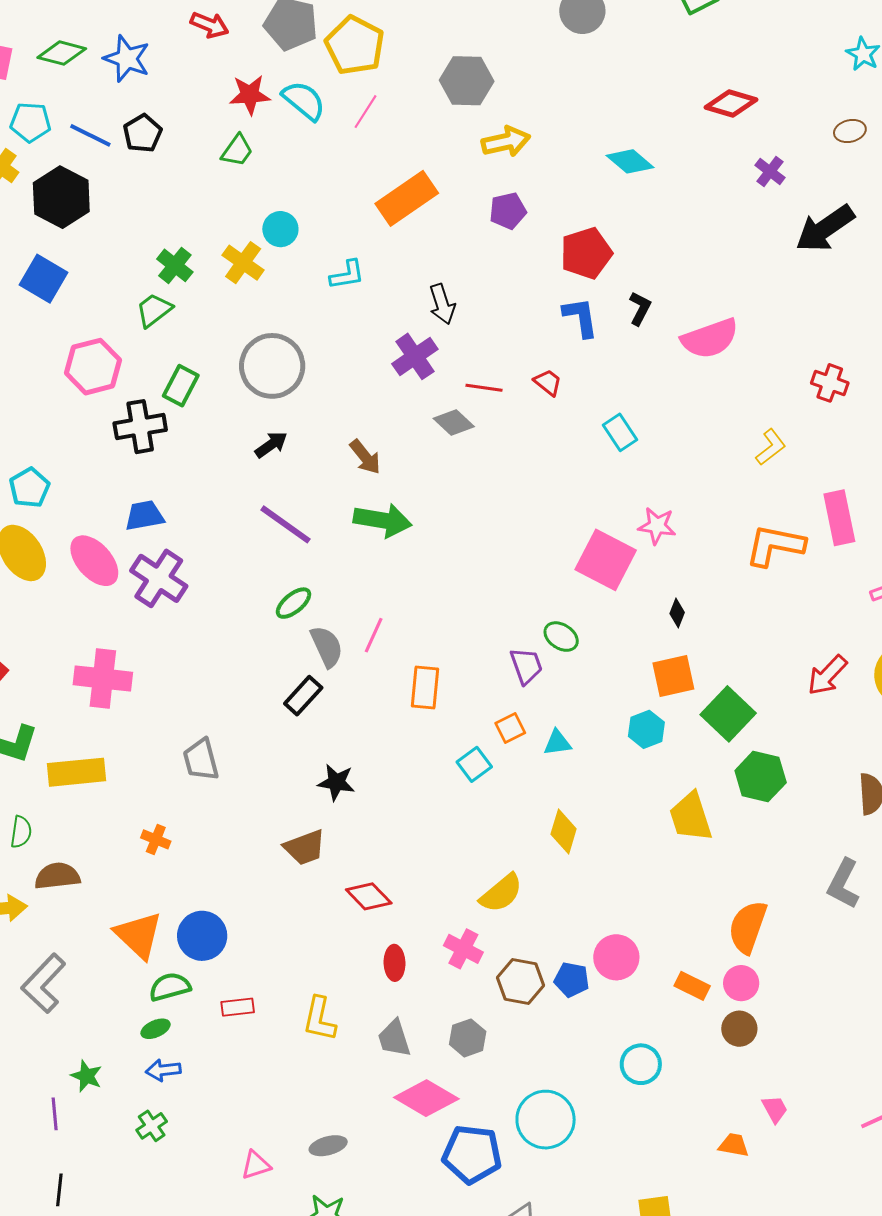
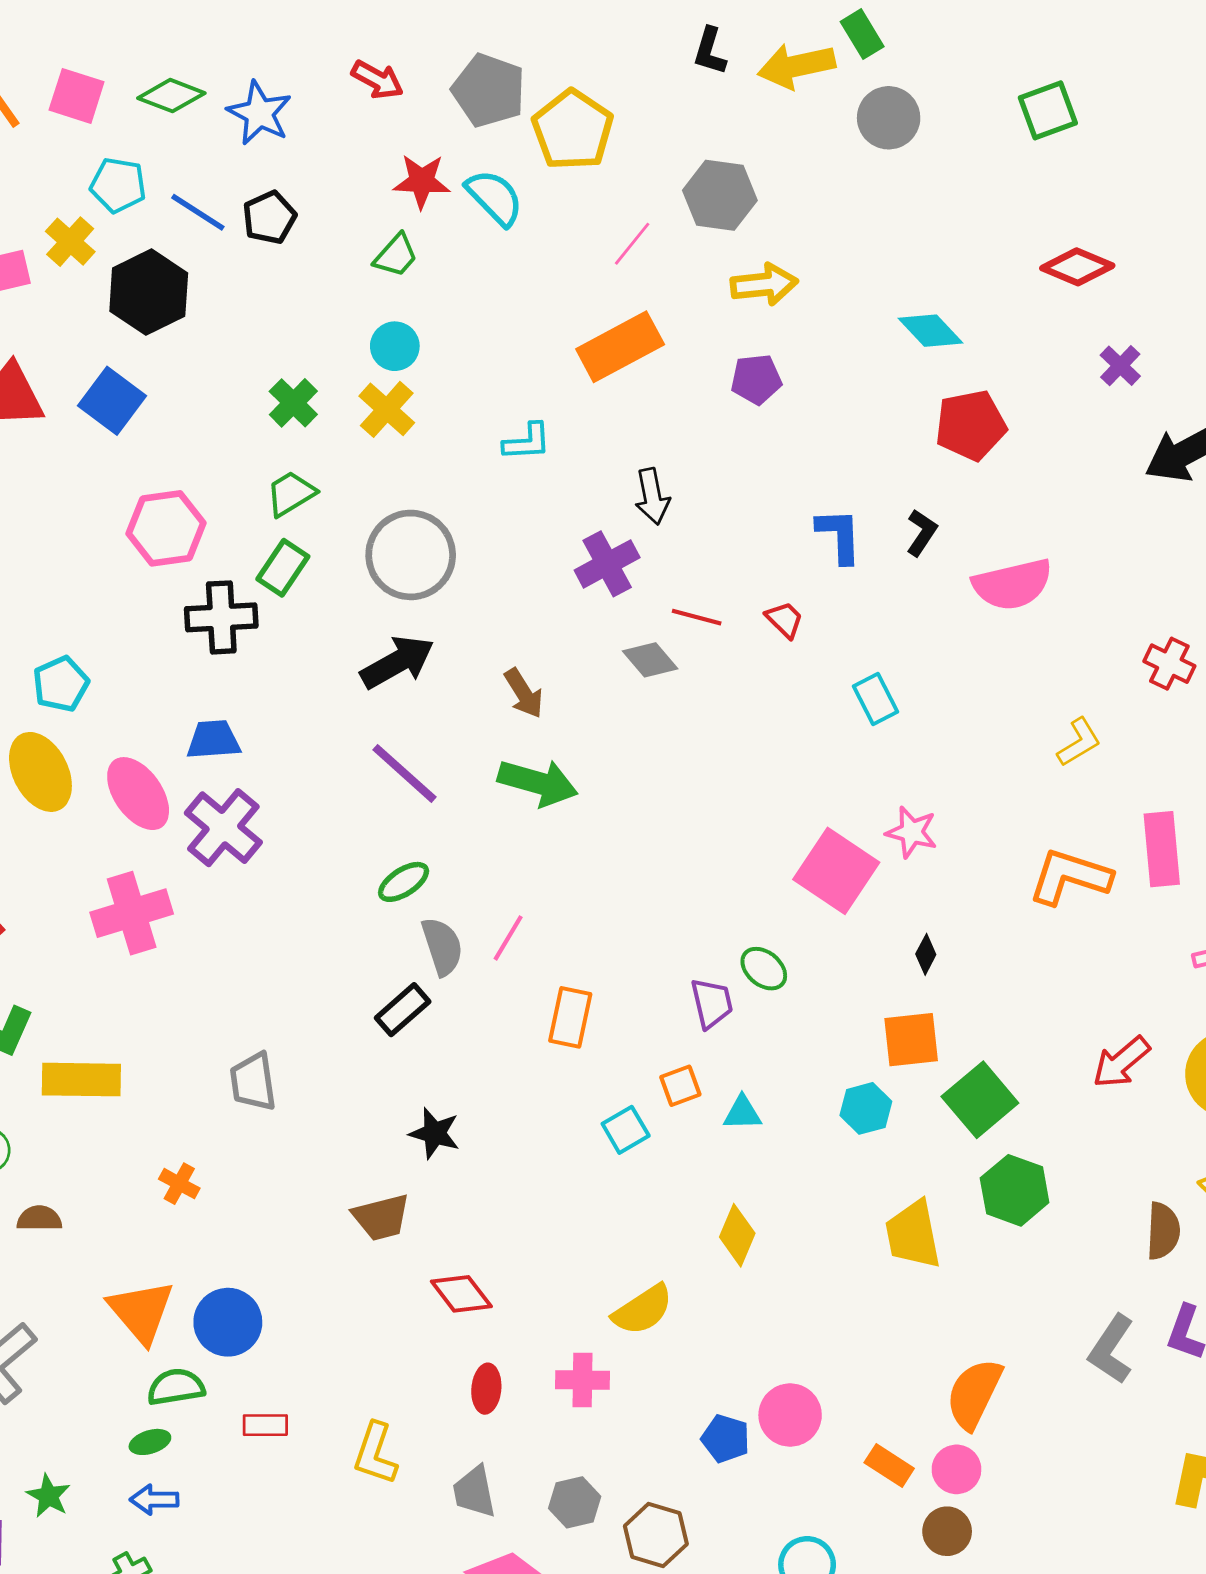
pink line: (365, 112) -> (632, 244), moved
cyan circle: (280, 229) -> (395, 346), moved
red pentagon: (586, 253) -> (971, 425), moved
green trapezoid: (154, 310) -> (291, 494), moved
black arrow: (271, 445) -> (397, 662), size x1.6
pink cross: (103, 678) -> (132, 913), moved, turned -30
brown semicircle: (57, 876) -> (39, 1218), size x0.7
pink cross: (463, 949) -> (582, 1380), turned -33
brown hexagon: (520, 981) -> (656, 1535), moved

